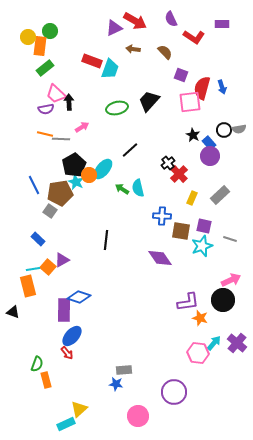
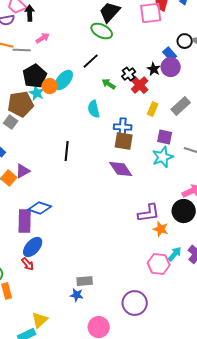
green ellipse: (117, 108) -> (102, 31), moved, turned 40
black star: (193, 135) -> (154, 69), moved
cyan semicircle: (138, 188) -> (94, 109), moved
green arrow: (122, 189) -> (109, 84), moved
brown square: (181, 231) -> (124, 141), moved

